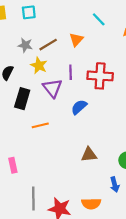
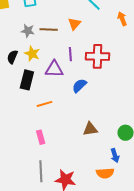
brown line: (48, 45) -> (49, 29), turned 36
yellow star: (39, 65) -> (32, 54), moved
purple triangle: (52, 88) -> (54, 69), turned -48
pink rectangle: (13, 165) -> (41, 137), moved
orange semicircle: (91, 204) -> (105, 173), moved

